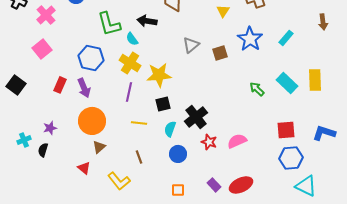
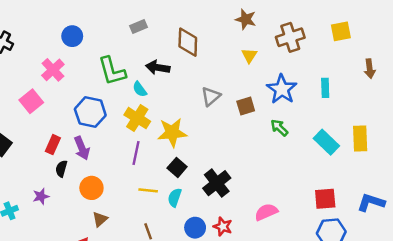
pink cross: (46, 15) -> (53, 70), moved
cyan rectangle: (286, 38) -> (325, 88), turned -42
green arrow: (257, 89) -> (279, 128), moved
black square: (163, 104) -> (177, 167), turned -35
orange circle: (92, 121) -> (91, 188), size x0.7
cyan semicircle: (170, 129) -> (175, 198), moved
red star: (209, 142) -> (223, 226), moved
black semicircle: (43, 150) -> (61, 169), moved

